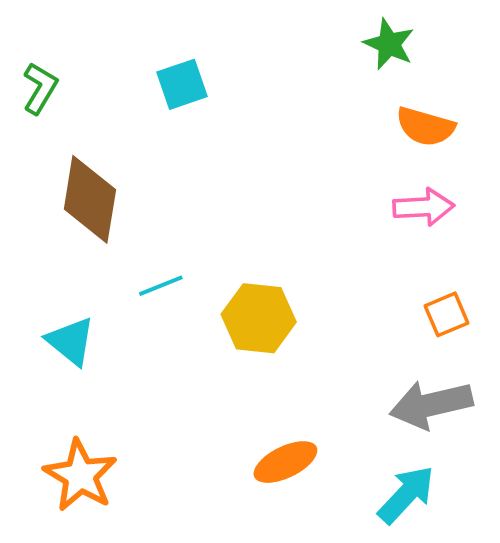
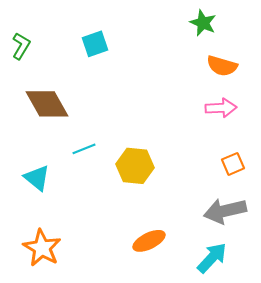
brown diamond: (90, 199) -> (47, 104), turned -39

